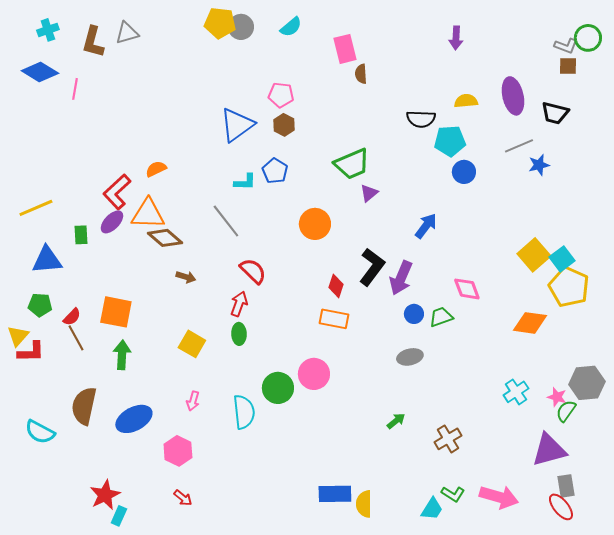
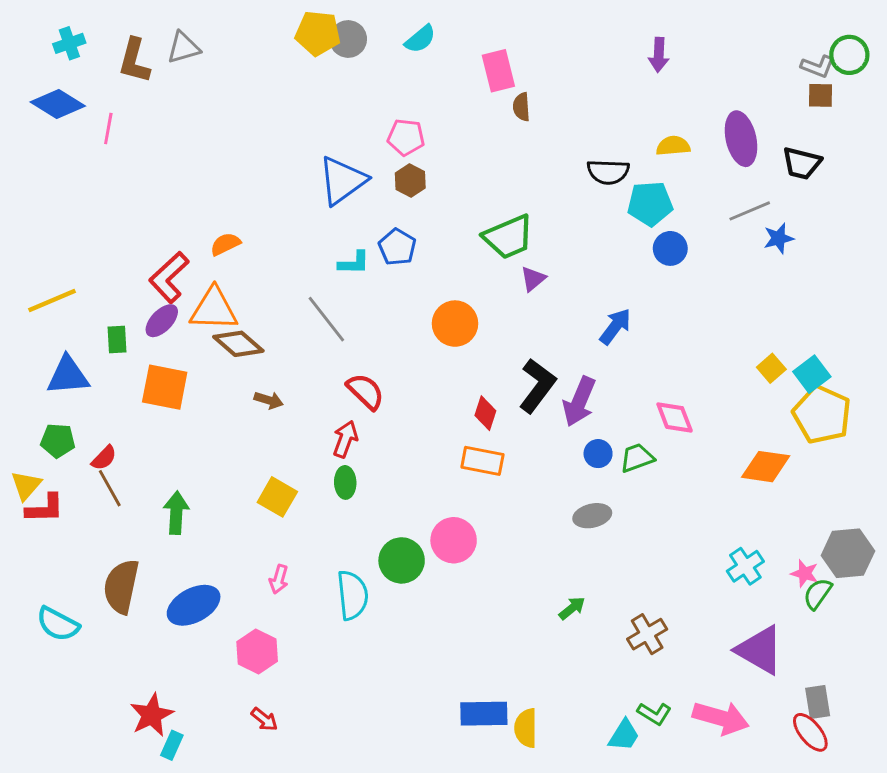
yellow square: (534, 255) -> (771, 368), size x0.6
orange square: (116, 312) -> (165, 387), moved
purple triangle: (549, 450) -> (760, 650), moved, turned 45

